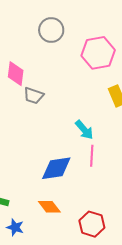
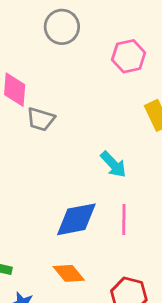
pink hexagon: (98, 53) -> (129, 56), size x0.7
pink line: (92, 156) -> (124, 220), moved

